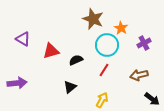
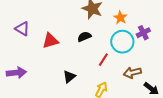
cyan circle: (107, 45) -> (122, 42), moved
black semicircle: (76, 60) -> (84, 37), moved
brown arrow: (139, 75) -> (132, 73), moved

